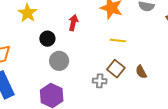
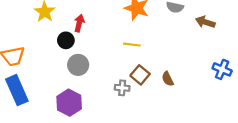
red arrow: (73, 23) -> (79, 23), moved
yellow line: (118, 40) -> (132, 45), moved

